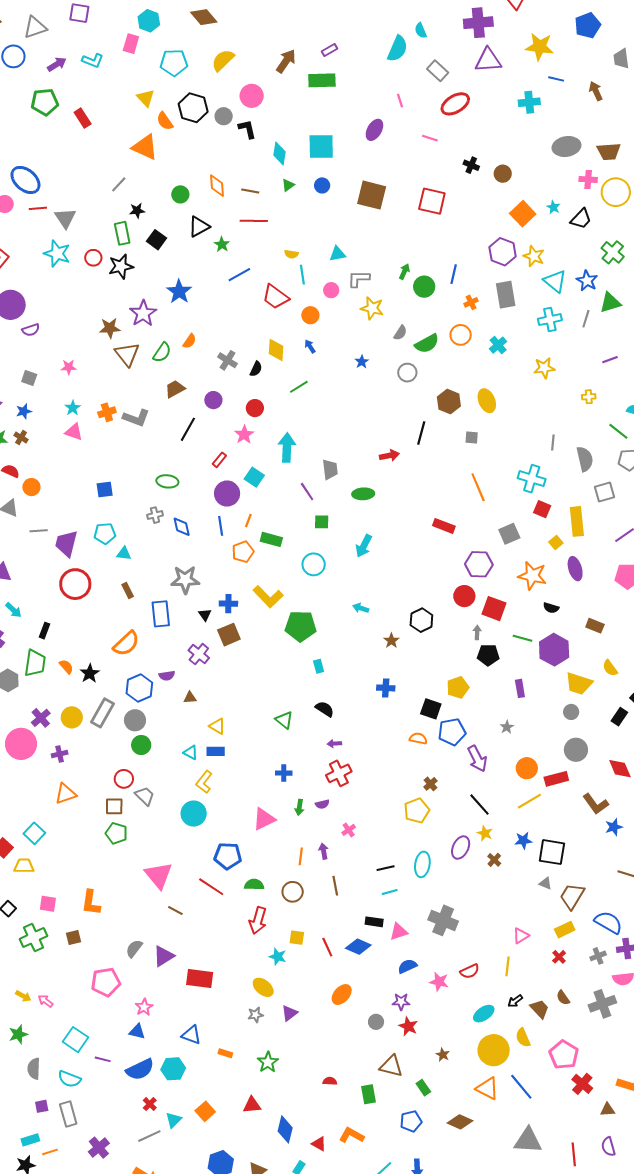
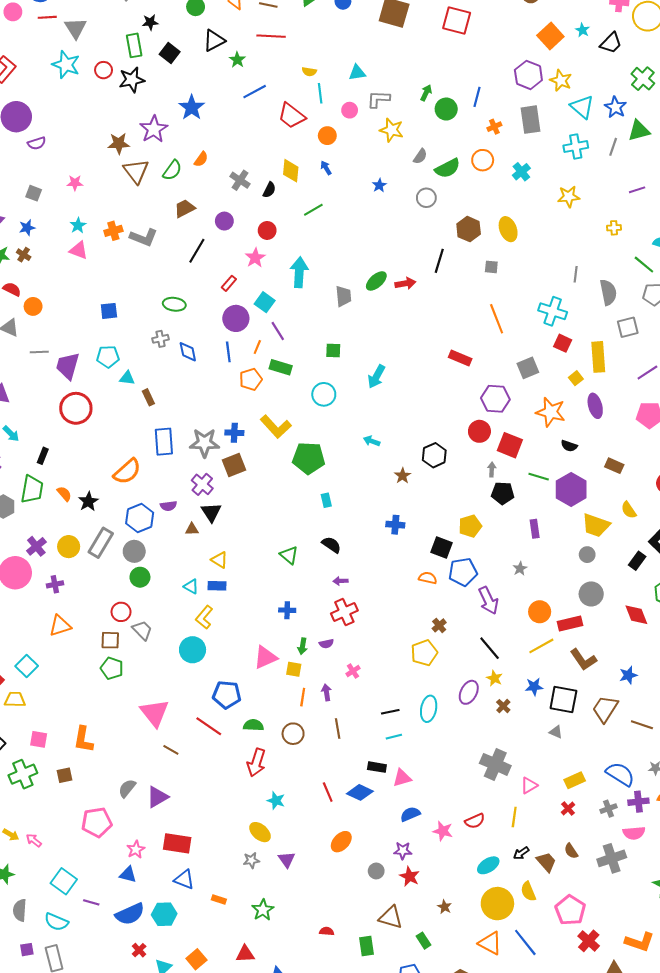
purple line: (307, 492) -> (278, 331), moved
green ellipse: (363, 494) -> (376, 281), moved, turned -40
gray star: (185, 580) -> (204, 443), moved
brown rectangle: (128, 590) -> (148, 397), moved
black triangle: (205, 615) -> (211, 512), moved, size x1.5
brown L-shape: (596, 804) -> (583, 660), moved
brown trapezoid: (572, 896) -> (605, 709), moved
gray cross: (443, 920) -> (495, 764), moved
yellow square: (297, 938) -> (294, 669), moved
red rectangle: (200, 978) -> (177, 843), moved
purple triangle: (289, 1013) -> (287, 860), turned -30

